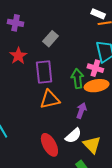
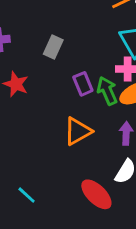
purple rectangle: (44, 72) -> (83, 84), moved, size x0.7

